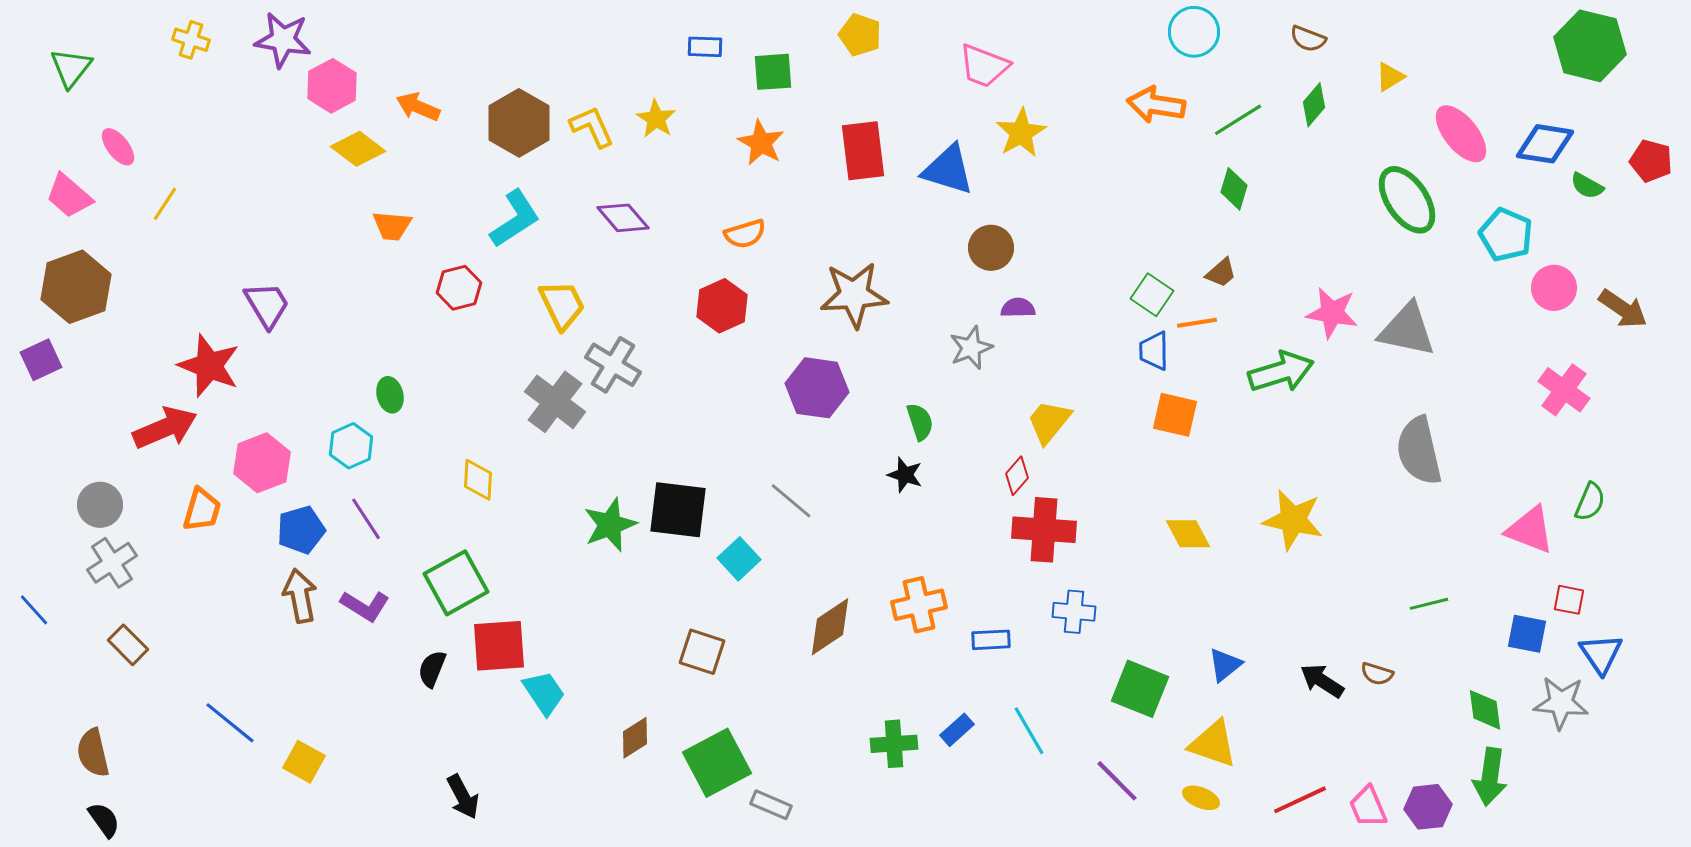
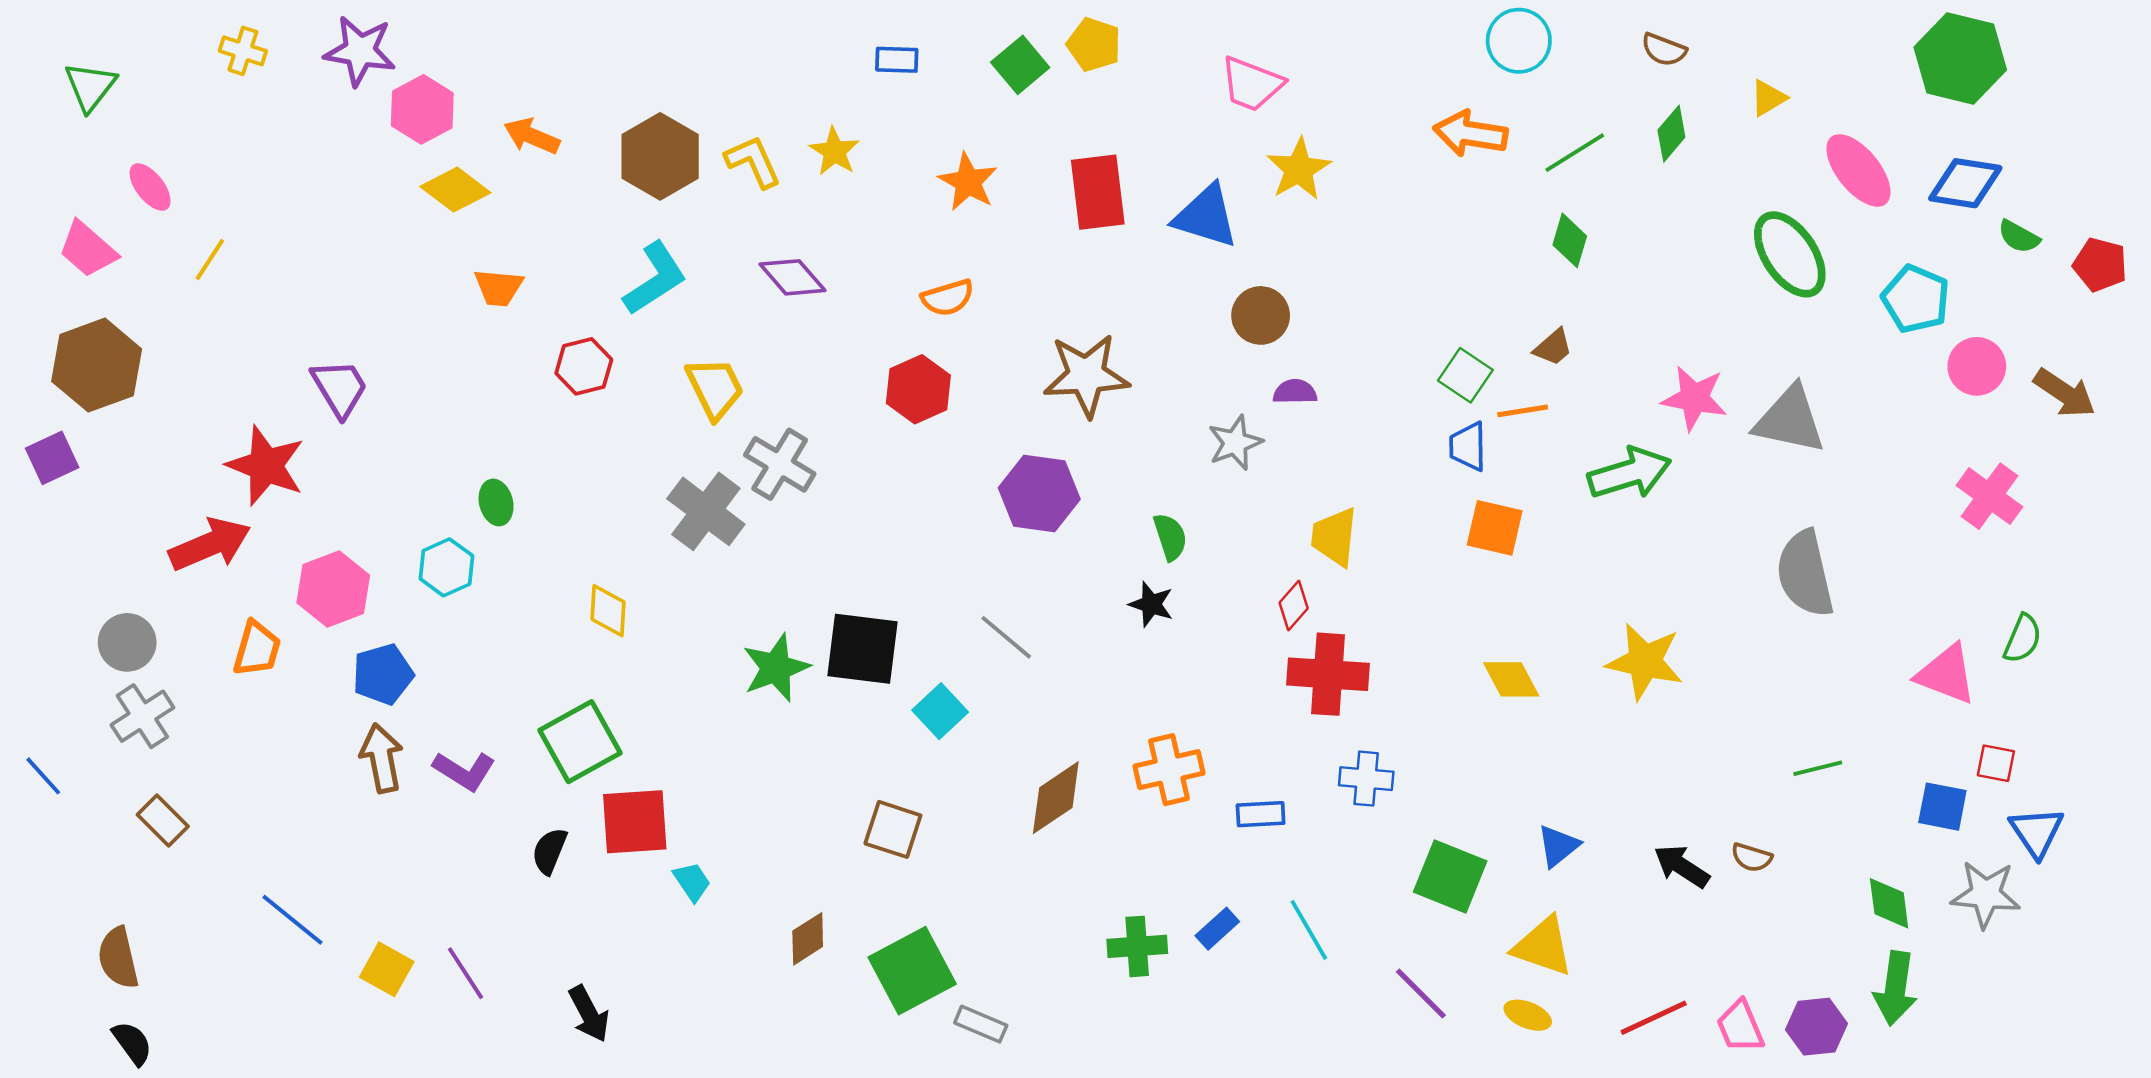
green hexagon: (1590, 46) -> (1960, 59), moved
green square: (773, 72) -> (1020, 65), moved, turned -36
red pentagon: (1651, 161) -> (2100, 265), moved
yellow trapezoid: (1049, 422) -> (1334, 537), turned -33
purple line: (366, 519) -> (466, 973), moved
cyan trapezoid: (544, 693) -> (692, 882), size x0.7

